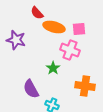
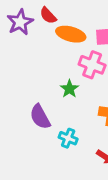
purple star: (16, 40) -> (20, 22), moved, turned 30

